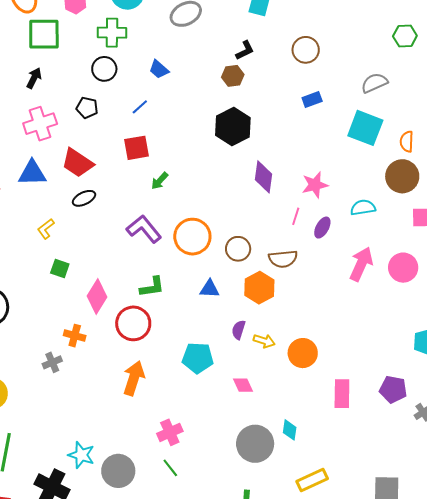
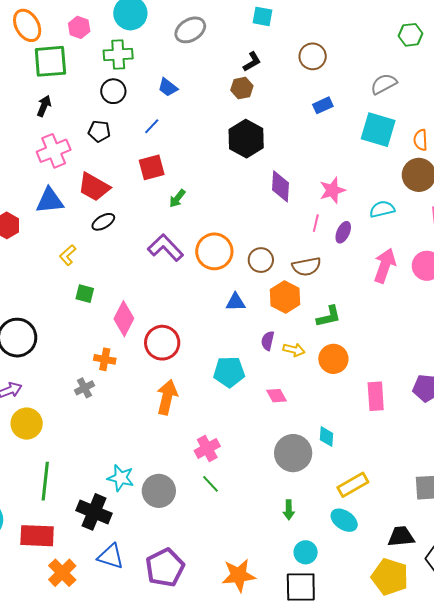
green L-shape: (152, 287) -> (329, 316), moved

